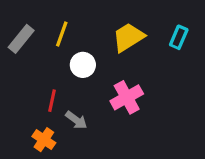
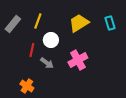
cyan rectangle: (179, 37) -> (110, 23), turned -40
red line: (52, 101) -> (32, 50), moved
gray arrow: (76, 120) -> (47, 63), moved

